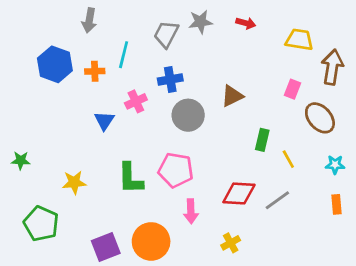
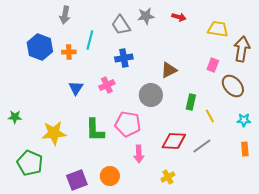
gray trapezoid: (166, 34) -> (121, 25), turned -60
pink cross: (136, 101) -> (107, 85), moved
gray circle: (188, 115) -> (151, 95), moved
yellow star: (74, 182) -> (54, 133), size x1.4
orange circle: (151, 241) -> (110, 176), size x0.7

